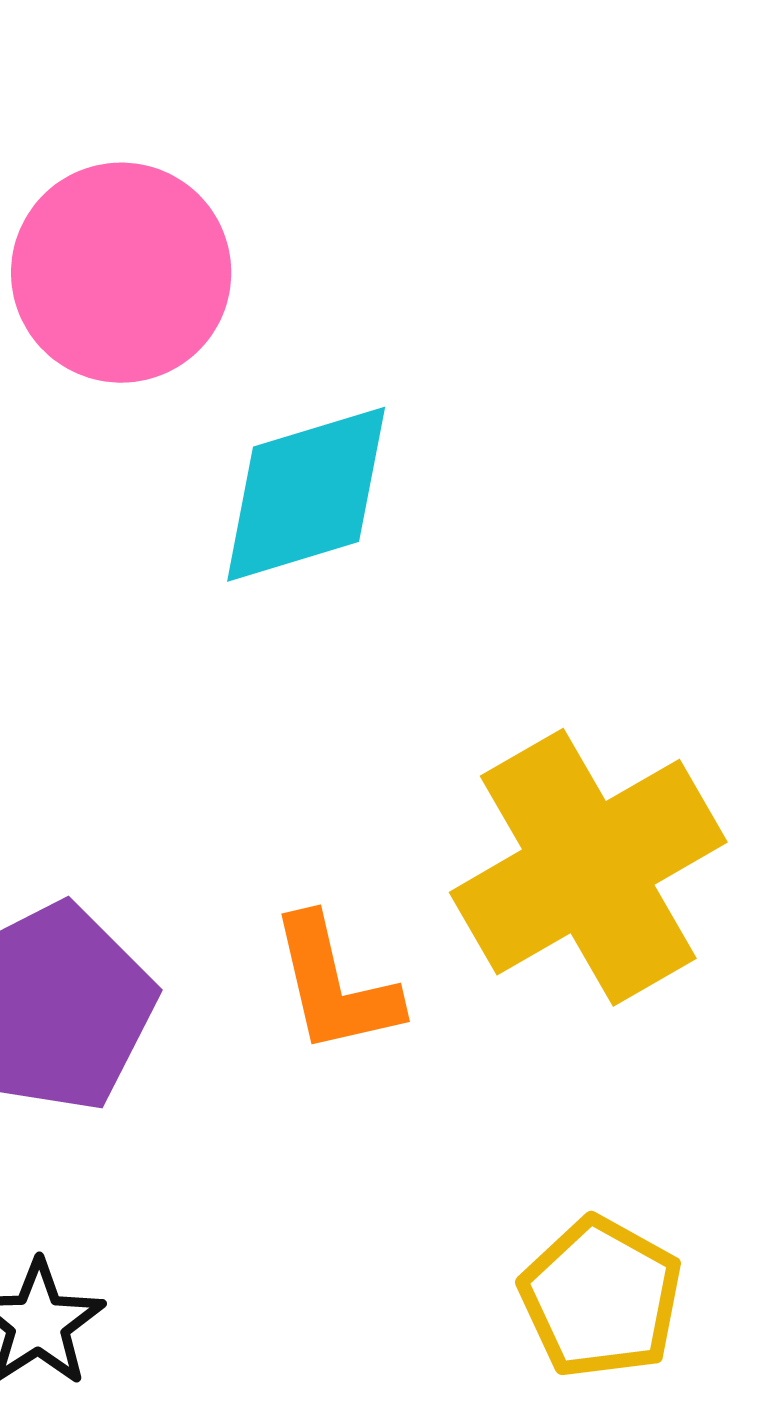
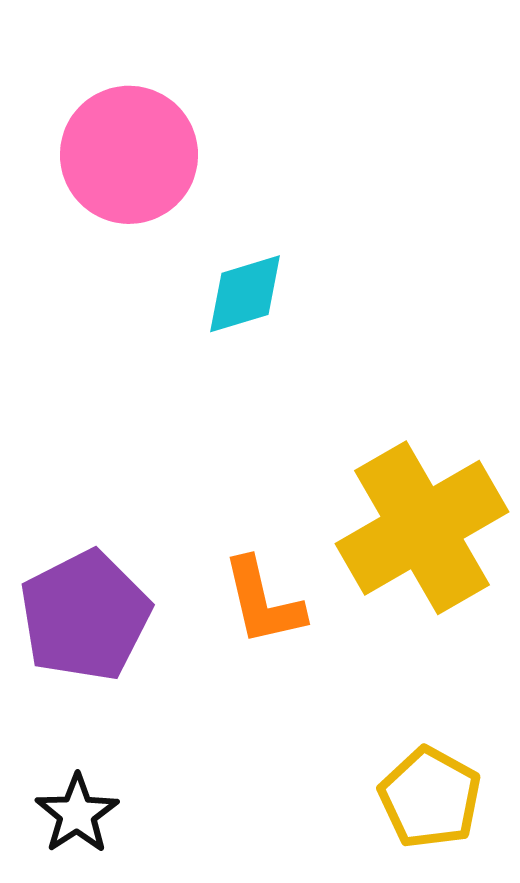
cyan diamond: (306, 494) -> (245, 294), size x0.7

